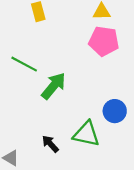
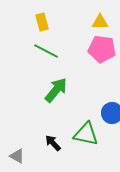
green line: (24, 64) -> (46, 51), moved

